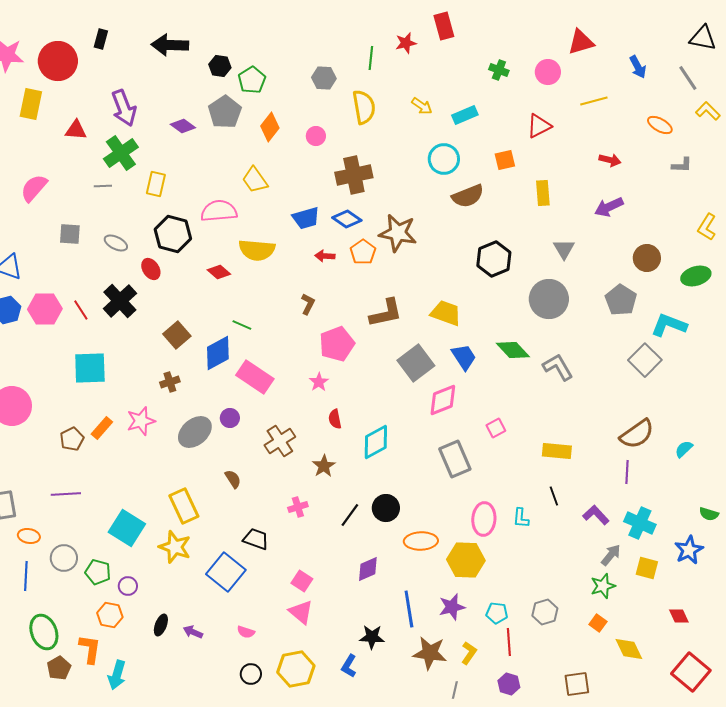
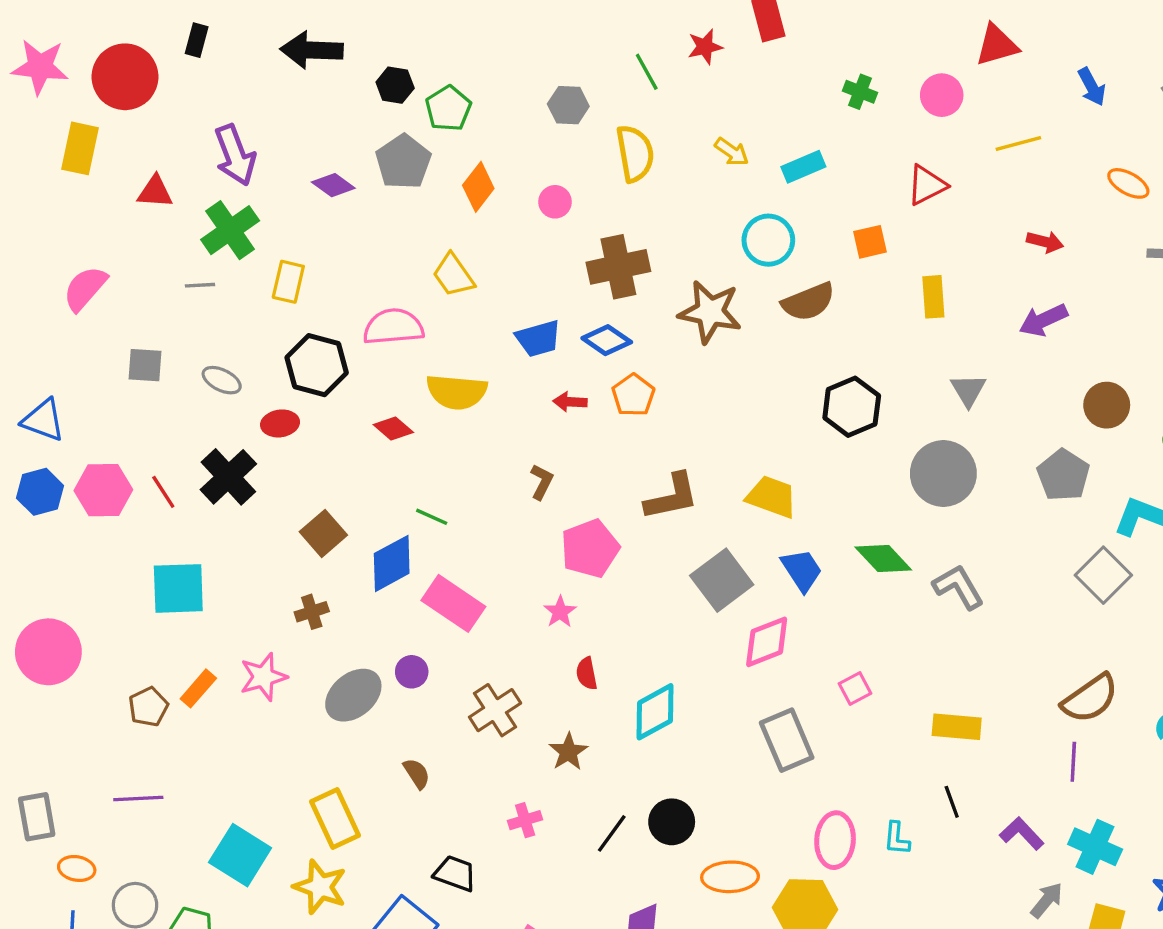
green line: (371, 58) -> (647, 72), turned -35
brown star: (398, 233) -> (710, 312), moved
red ellipse: (151, 269) -> (280, 423), turned -65

